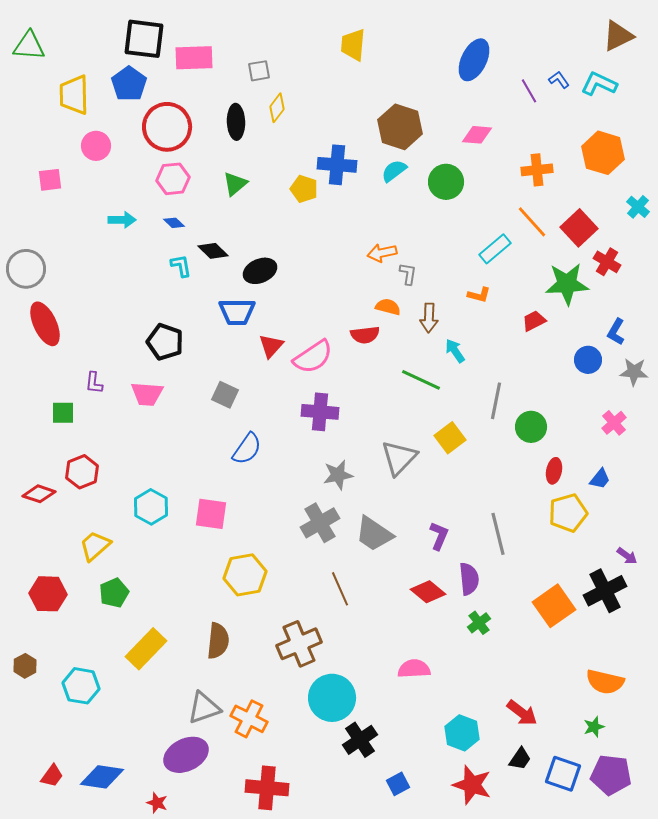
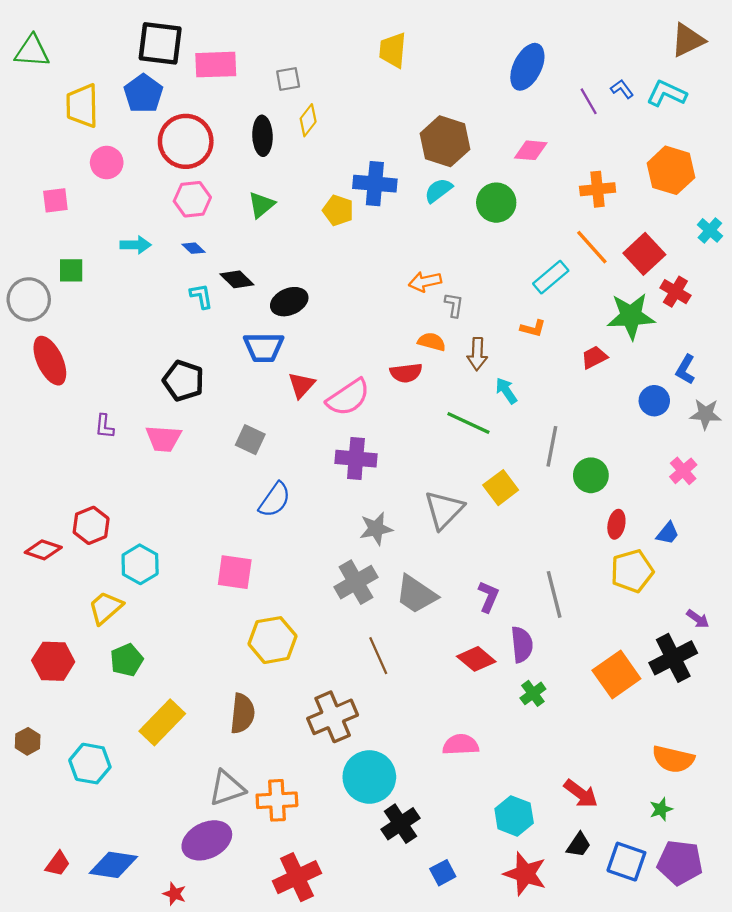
green square: (63, 413) -> (71, 270), moved
cyan hexagon: (151, 507) -> (140, 564), moved
orange cross: (249, 719) -> (277, 800), turned -30
red cross: (267, 788) -> (297, 877), turned -30

